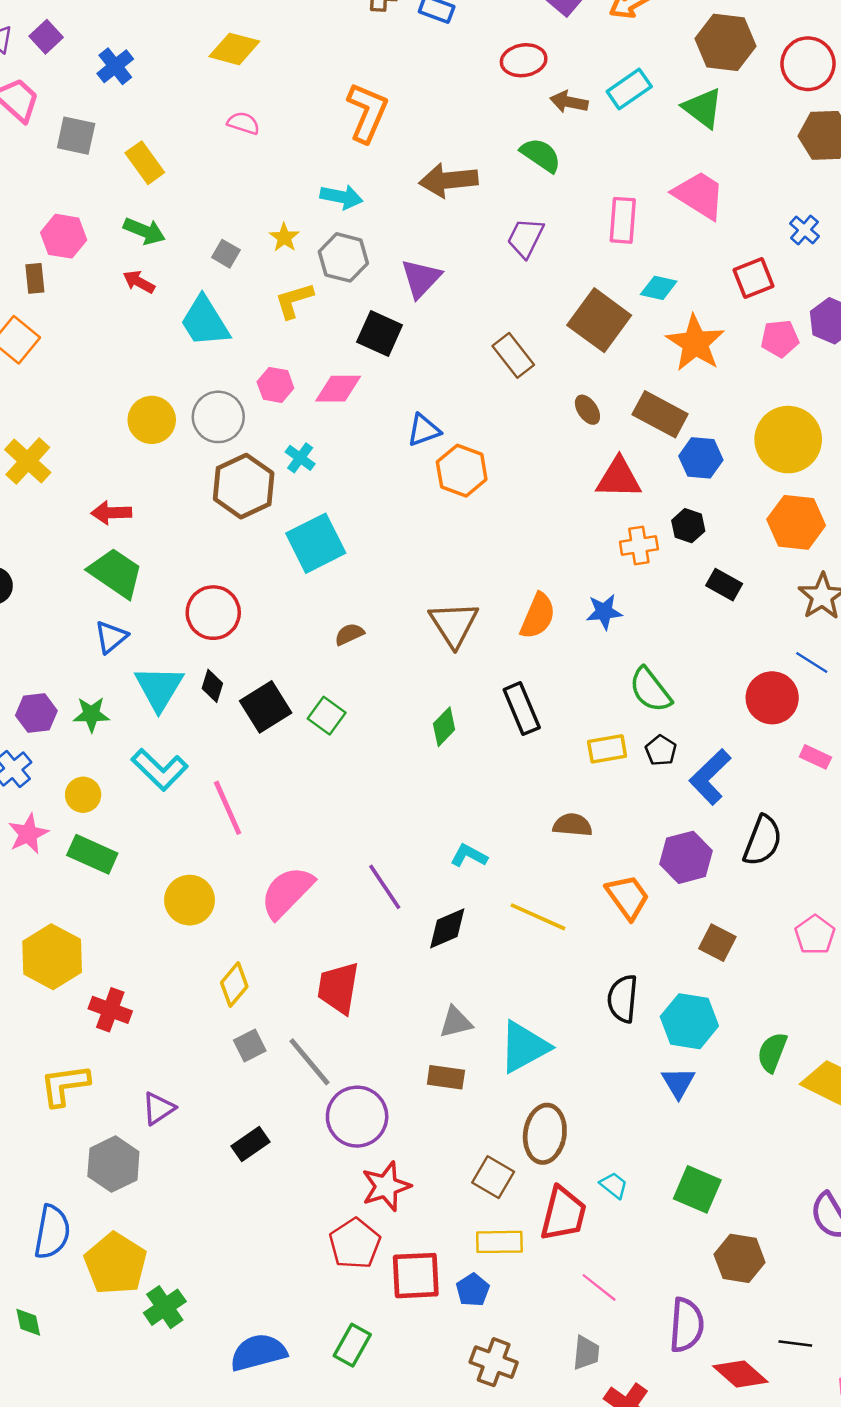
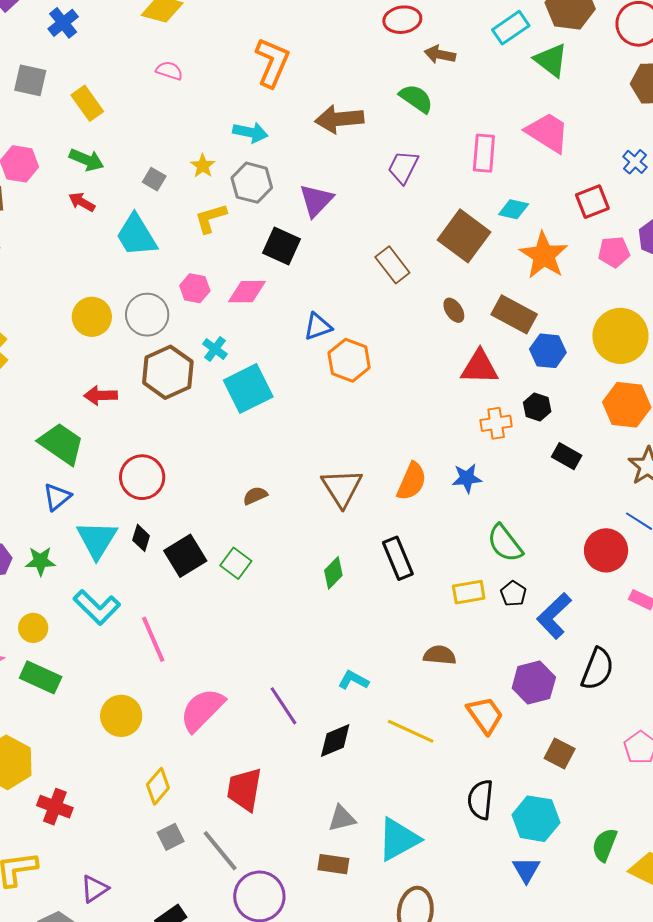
cyan rectangle: (629, 89) -> (511, 28), moved
red arrow: (111, 513) -> (101, 395), moved
cyan square: (316, 543) -> (248, 389), moved

